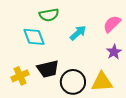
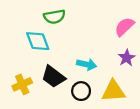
cyan arrow: (78, 33) -> (87, 64), moved, turned 54
black trapezoid: (48, 69) -> (53, 77), turned 50
black circle: (73, 82) -> (81, 91), size x0.7

